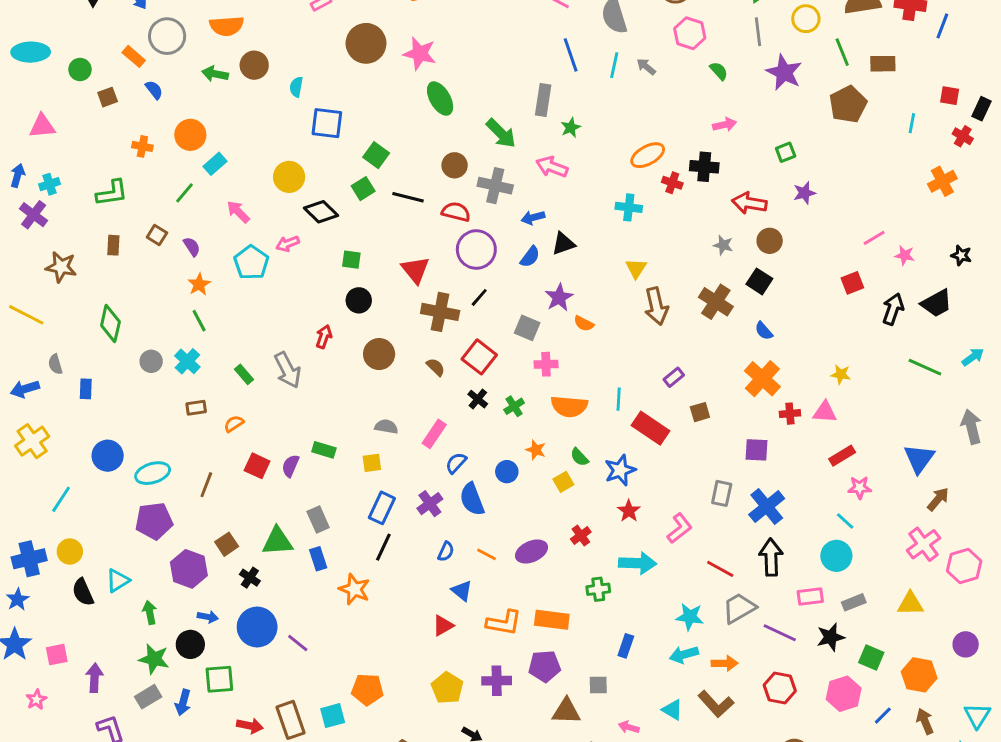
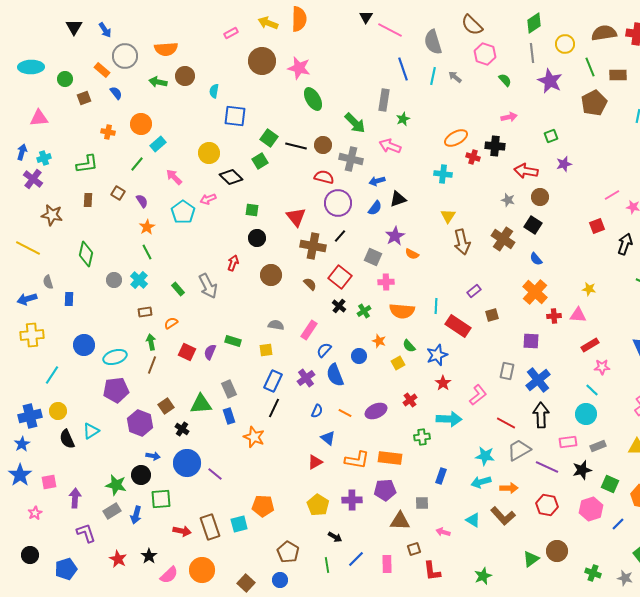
black line: (408, 197) -> (296, 146), moved
yellow cross: (32, 441) -> (32, 335), turned 30
green arrow: (150, 612) -> (151, 342), moved

